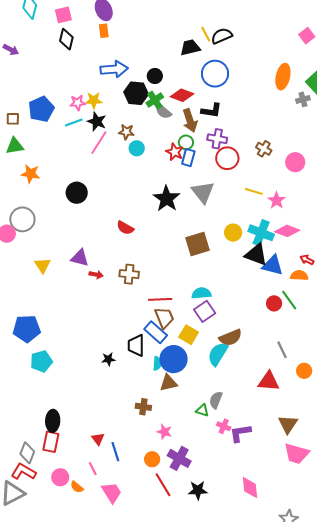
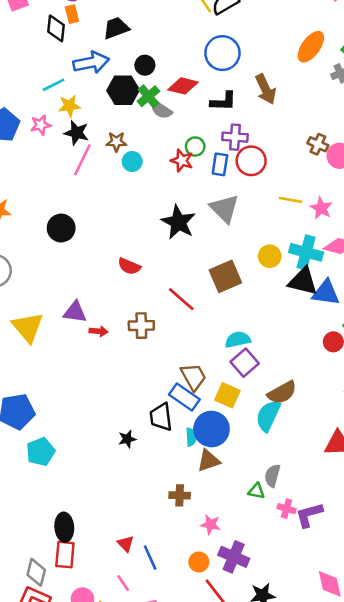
black diamond: (66, 39) -> (56, 28), moved
black trapezoid: (190, 48) -> (116, 28), moved
orange ellipse: (283, 77) -> (311, 47), turned 30
pink star: (78, 103) -> (41, 125), moved
brown arrow: (190, 121) -> (266, 89), moved
cyan line: (74, 123) -> (53, 85), moved
brown cross: (264, 149) -> (318, 144), moved
blue rectangle: (188, 158) -> (220, 164), moved
yellow triangle: (42, 265) -> (28, 327), size x1.5
red line: (160, 299) -> (181, 299), moved, turned 50

